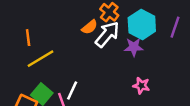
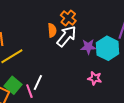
cyan hexagon: (142, 25) -> (108, 48), moved
orange semicircle: (90, 27) -> (52, 30), turned -56

